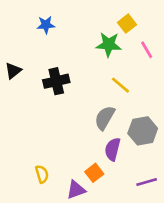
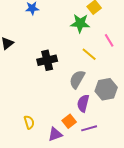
pink line: (147, 50) -> (109, 40), moved
black cross: (56, 81) -> (47, 60), moved
purple line: (147, 182) -> (89, 128), moved

